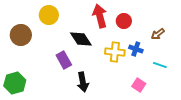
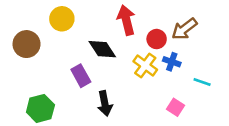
red circle: (124, 21) -> (157, 39), moved
brown arrow: (158, 34) -> (184, 29), moved, size x1.5
yellow cross: (115, 52) -> (145, 66), turned 30
green hexagon: (15, 83) -> (40, 108), moved

